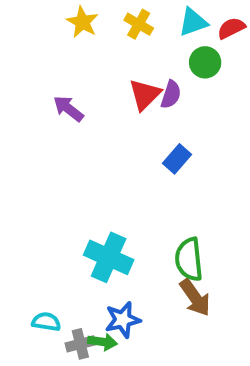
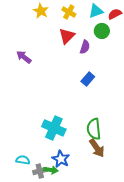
red triangle: (145, 95) -> (67, 36), moved
purple arrow: (68, 109) -> (24, 57), moved
blue star: (123, 320) -> (61, 159), turned -30

